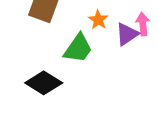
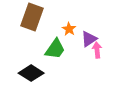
pink arrow: (143, 24) -> (97, 50), moved

